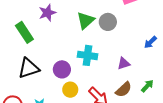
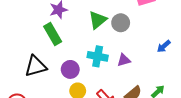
green rectangle: (24, 32) -> (53, 34), moved
purple triangle: (124, 63) -> (124, 60), moved

